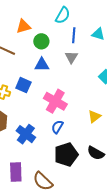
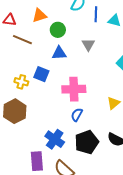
blue line: (74, 35) -> (96, 14), moved
pink cross: (55, 101) -> (74, 89), turned -30
blue cross: (26, 134) -> (55, 139), moved

